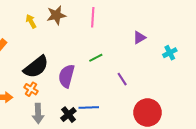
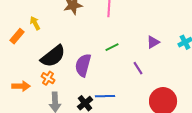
yellow arrow: (31, 21) -> (35, 23), moved
purple triangle: (139, 38) -> (153, 42), moved

